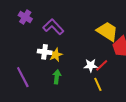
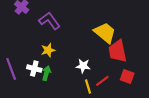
white cross: (45, 52) -> (34, 69), moved
red line: (102, 65) -> (102, 81), moved

